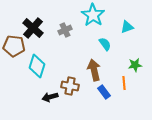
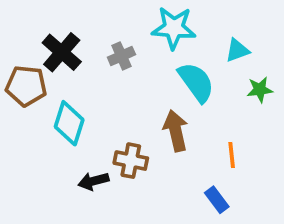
cyan star: (93, 15) -> (174, 28), turned -30
cyan semicircle: (105, 44) -> (196, 82), size x1.6
green star: (135, 65) -> (260, 90), moved
blue rectangle: (104, 92) -> (217, 200), moved

